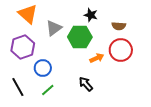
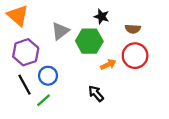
orange triangle: (28, 14) -> (18, 15), moved
black line: (18, 87) -> (25, 85), moved
green line: (48, 90) -> (44, 100), moved

